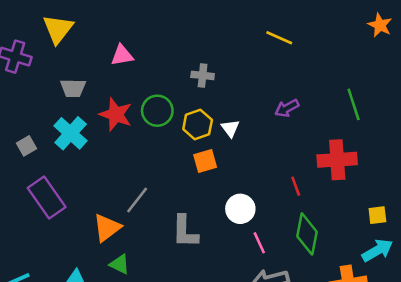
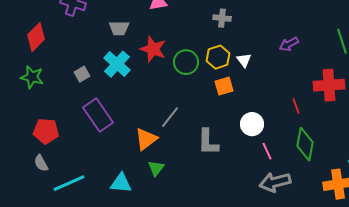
green circle: (157, 111) -> (186, 62), moved
green triangle: (120, 264) -> (156, 168), turned 42

